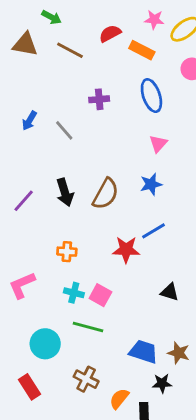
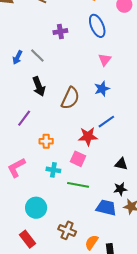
blue arrow: (29, 121) -> (17, 57), moved
black arrow: (65, 192) -> (39, 86), moved
purple line: (24, 201) -> (24, 118), moved
pink square: (100, 295) -> (78, 159), moved
green line: (88, 327) -> (78, 185), moved
black star: (162, 383) -> (120, 189), moved

